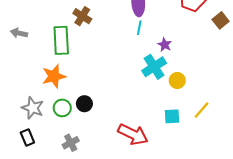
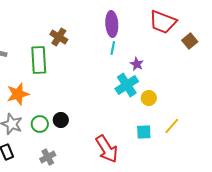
orange star: (54, 76) -> (18, 94), moved
red arrow: (133, 134) -> (107, 149), turned 32

